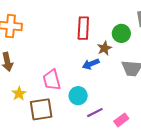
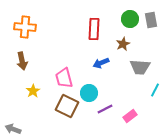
green circle: (121, 33) -> (130, 19), moved
brown star: (104, 48) -> (123, 44), moved
brown square: (41, 109) -> (67, 106), moved, turned 35

